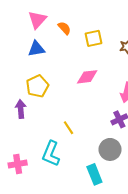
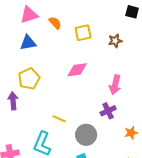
pink triangle: (37, 20) -> (29, 15), turned 30
yellow line: (69, 128) -> (59, 119), turned -32
gray circle: (110, 149) -> (86, 135), moved

